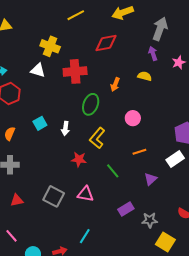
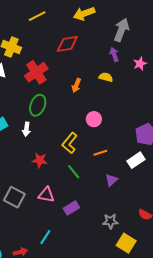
red cross: (75, 71) -> (36, 72), turned -30
green ellipse: (91, 104) -> (38, 105), moved
yellow L-shape: (97, 138) -> (70, 143), moved
purple rectangle: (126, 209) -> (71, 208), moved

